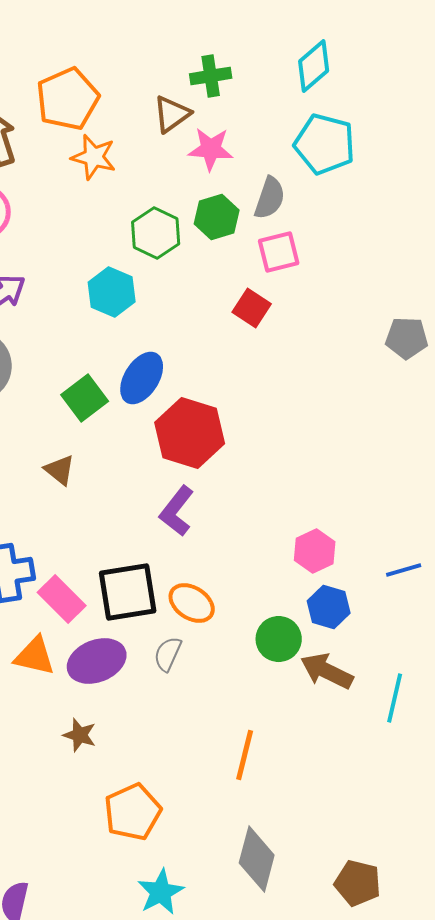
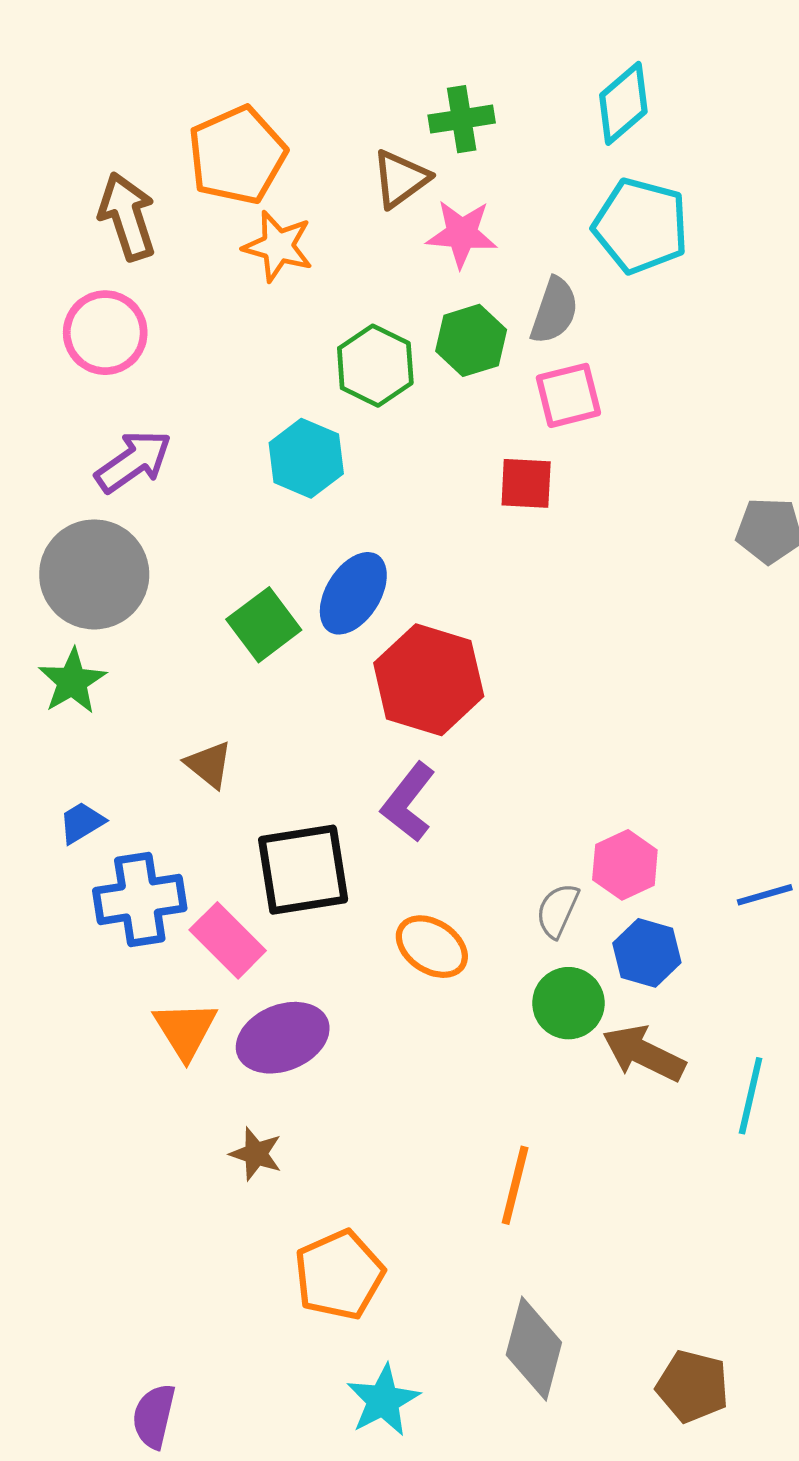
red square: (252, 308) -> (526, 483), turned -30
brown triangle: (60, 470) -> (209, 764), moved
black square: (128, 592) -> (303, 870), moved
gray semicircle: (168, 654) -> (557, 910), moved
orange triangle: (35, 656) -> (185, 1030), turned 45

